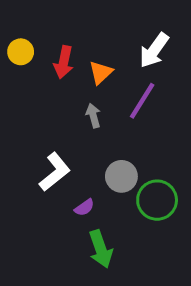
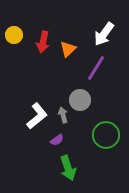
gray arrow: (93, 116) -> (63, 115), moved
gray circle: (121, 176) -> (80, 100), moved

